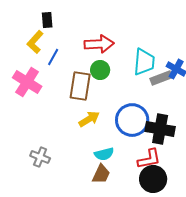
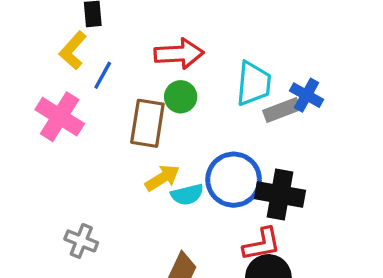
cyan semicircle: (104, 154) -> (187, 195), moved

